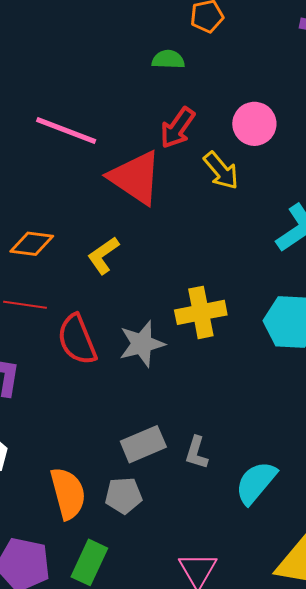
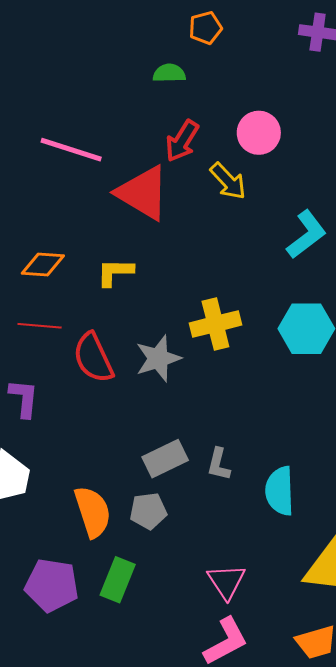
yellow L-shape: (103, 255) -> (115, 272), turned 39
cyan semicircle: (256, 483) -> (280, 491), turned -39

